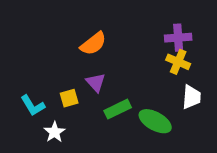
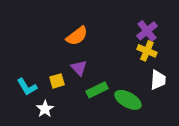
purple cross: (178, 38) -> (147, 31), turned -35

